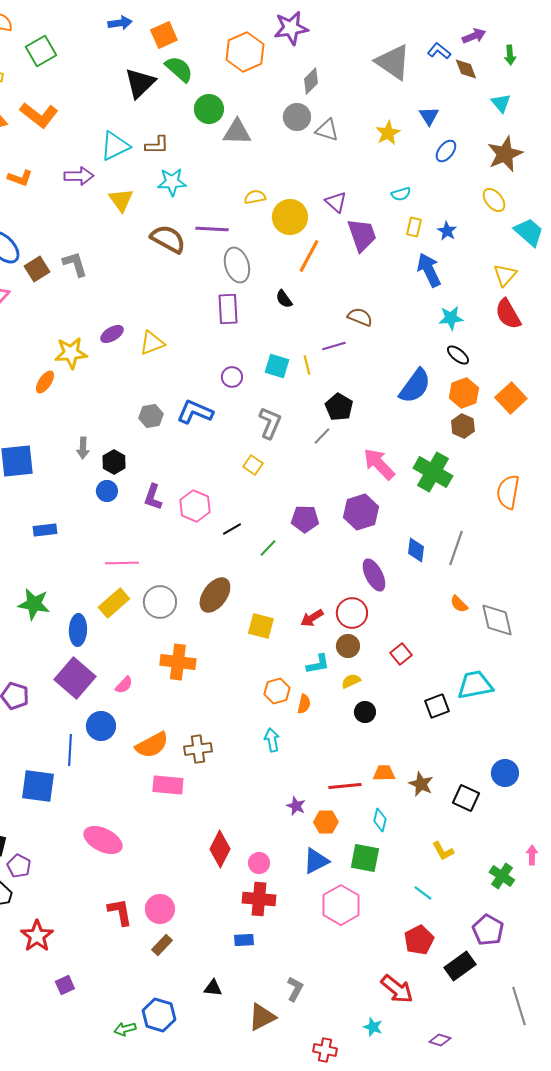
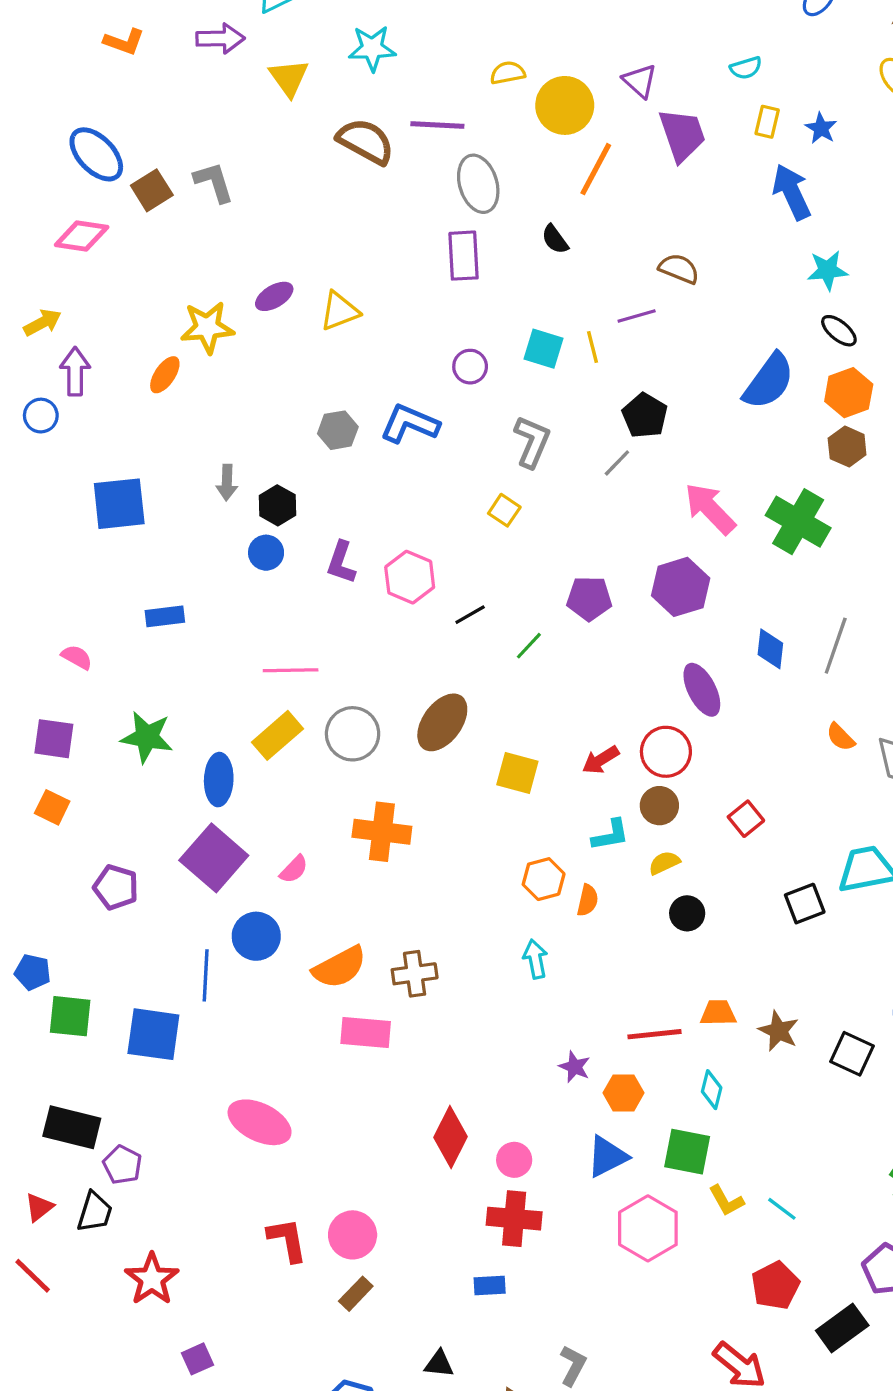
yellow L-shape: (443, 851) -> (726, 1201), moved

